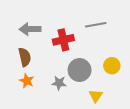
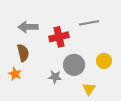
orange star: (27, 81) -> (15, 74), moved

